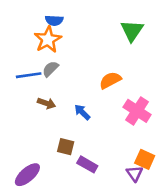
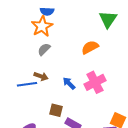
blue line: (29, 75) -> (27, 84), moved
orange semicircle: (110, 80) -> (90, 47), moved
pink cross: (137, 111) -> (95, 82), moved, turned 30

